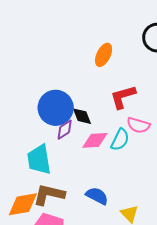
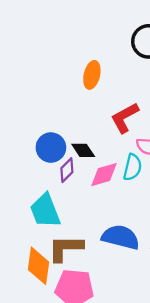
blue circle: (56, 108) -> (51, 148), size x0.7
blue semicircle: (97, 196) -> (121, 237), size x1.4
orange diamond: (23, 204) -> (38, 266), turned -60

